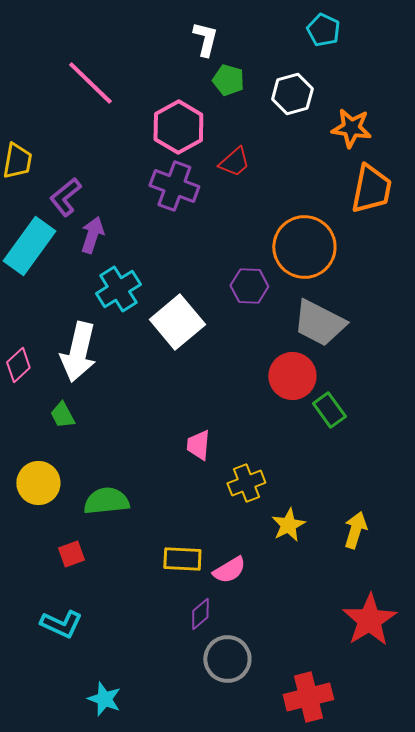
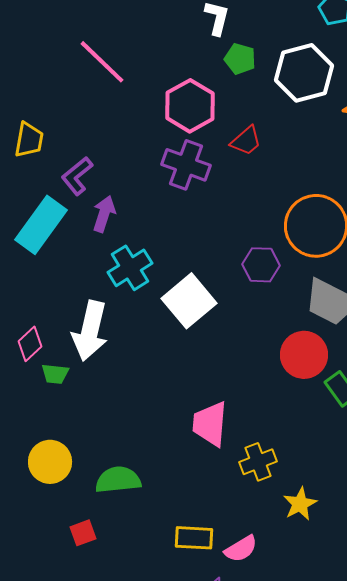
white hexagon: (292, 94) -> (304, 73), size x1.4
green trapezoid: (62, 415) -> (55, 374), moved, turned -56
pink trapezoid: (198, 445) -> (210, 424), size x1.5

